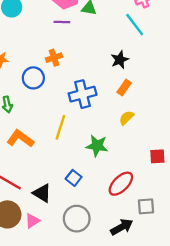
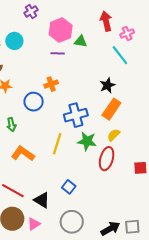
orange rectangle: (124, 87) -> (111, 109), size x1.5
green star: (97, 146) -> (87, 141), moved
red ellipse: (121, 184) -> (107, 159), moved, turned -30
gray square: (146, 206) -> (132, 227), moved

